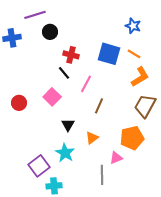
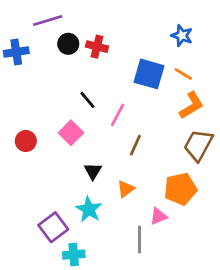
red cross: (71, 55) -> (97, 47), moved

